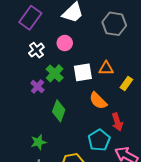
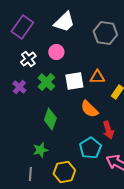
purple cross: (37, 87) -> (19, 87), moved
green star: (38, 142) -> (40, 150), moved

